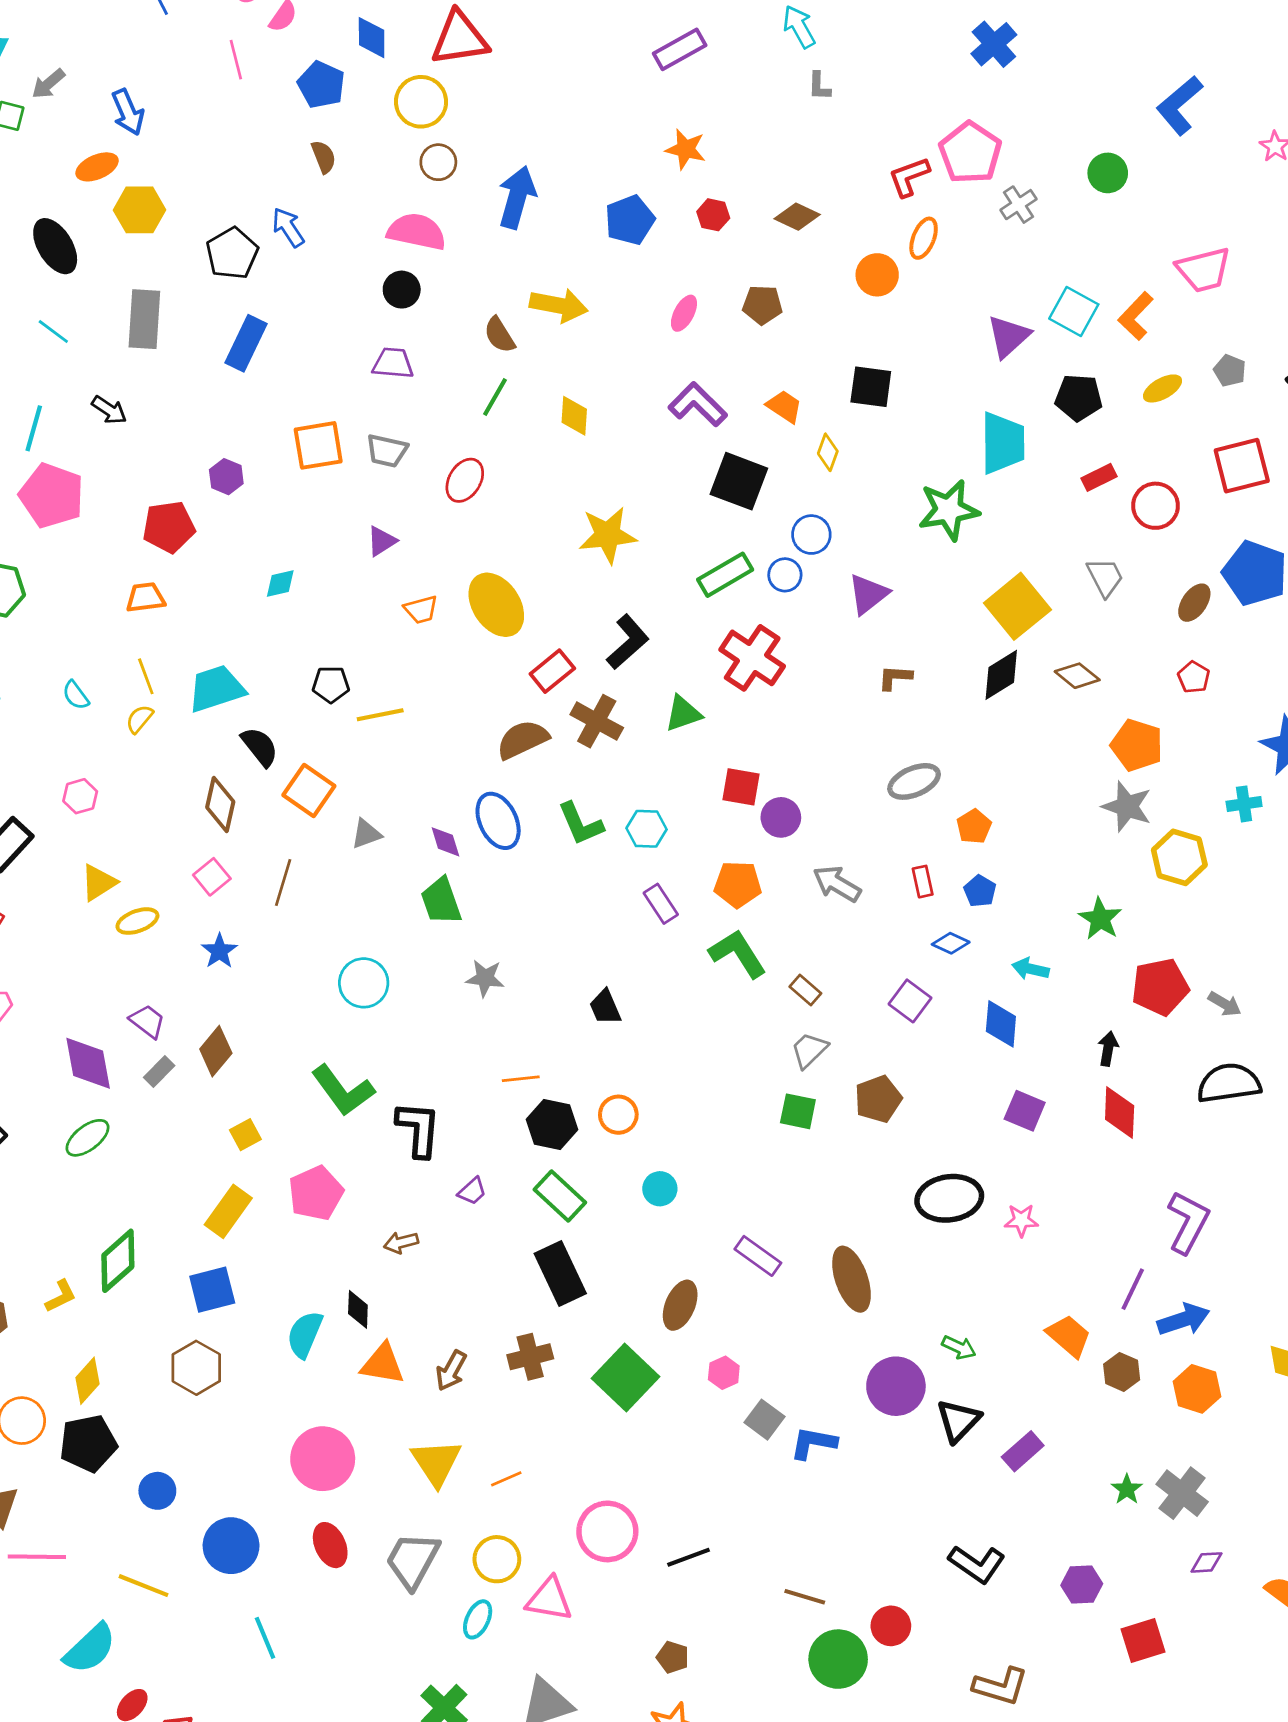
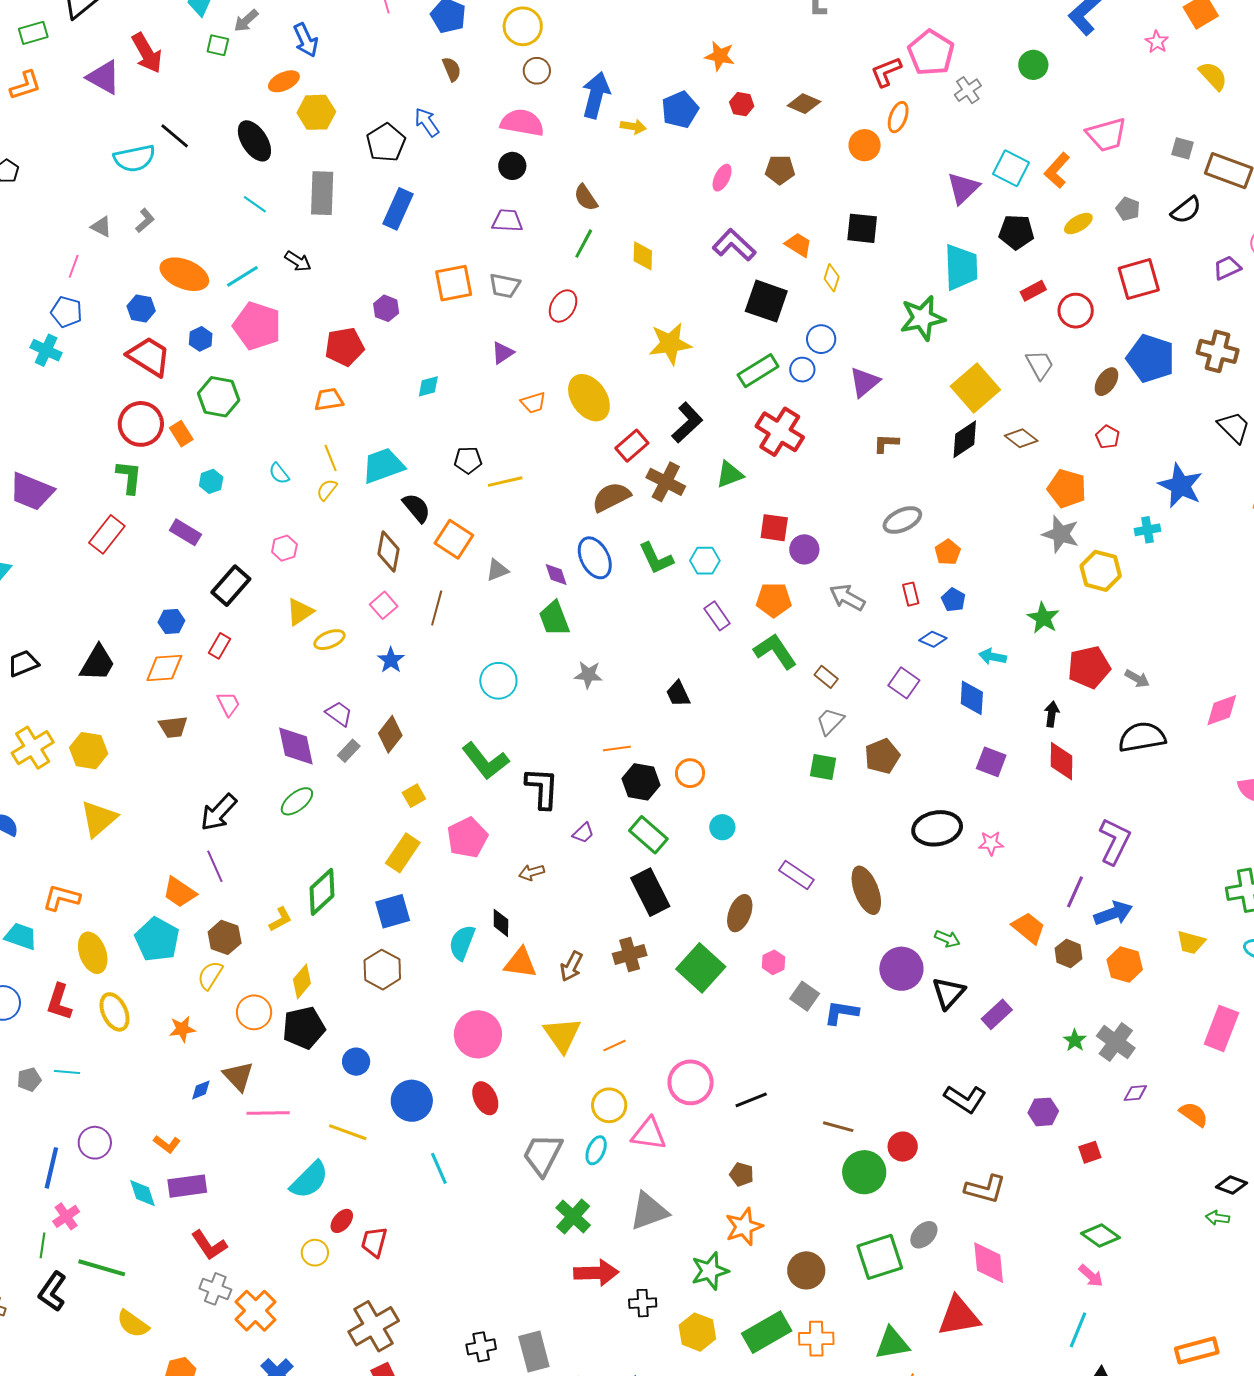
yellow arrow: (559, 305) -> (633, 127), moved, size x0.6
cyan line: (34, 428) -> (242, 276), turned 44
gray trapezoid: (413, 1560) -> (543, 1155), moved
red square: (1143, 1641) -> (1090, 1152), size x0.7

